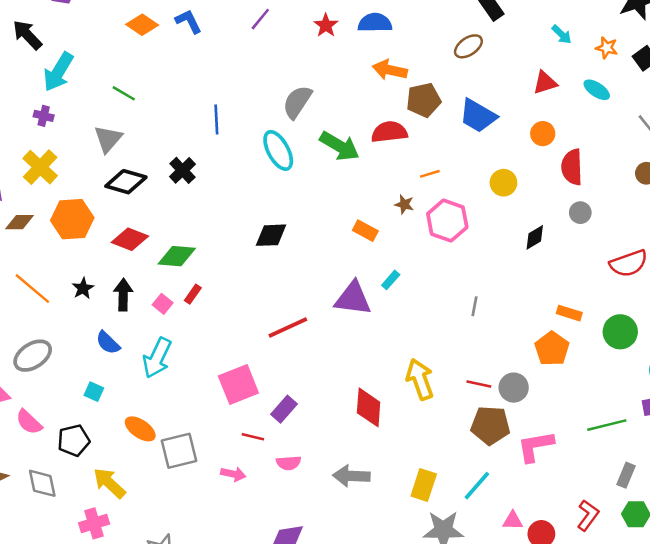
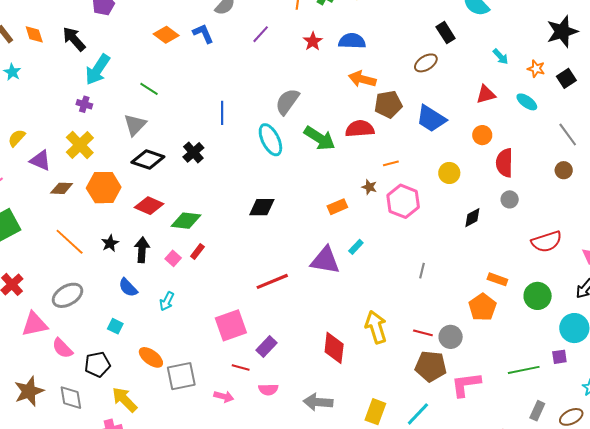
orange rectangle: (365, 231) -> (337, 207), turned -54
cyan arrow: (157, 358) -> (167, 301), size x0.6

